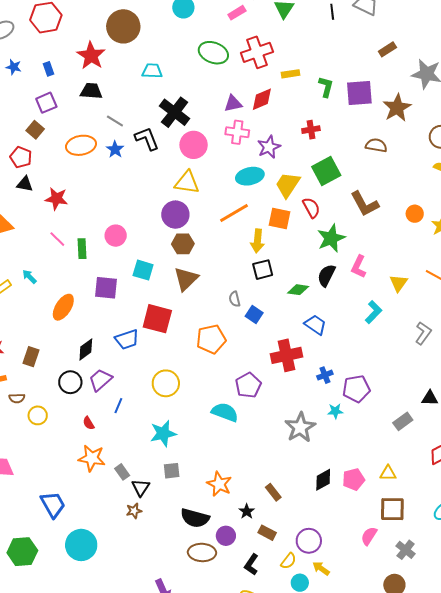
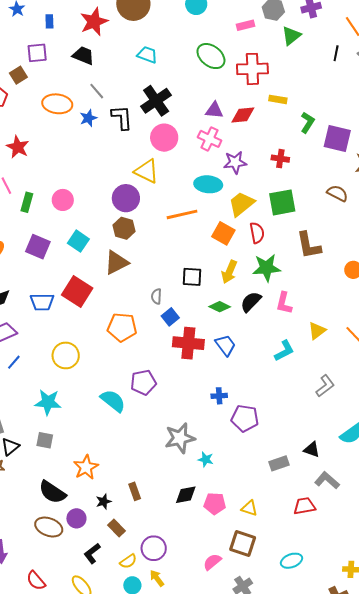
yellow arrow: (257, 241) -> (229, 272), moved
pink L-shape: (359, 267) -> (284, 303), turned -30
red cross: (287, 355) -> (188, 343), moved
cyan star: (335, 411) -> (206, 459), moved

